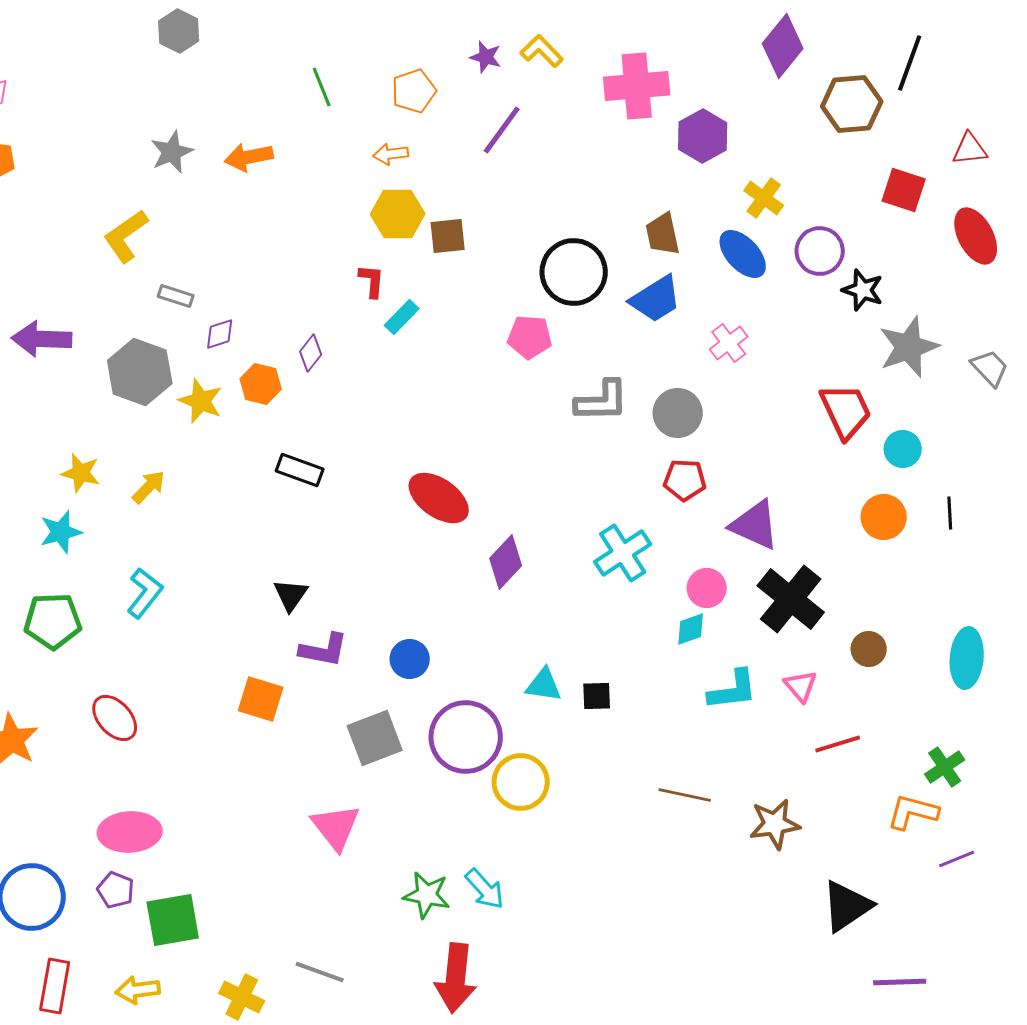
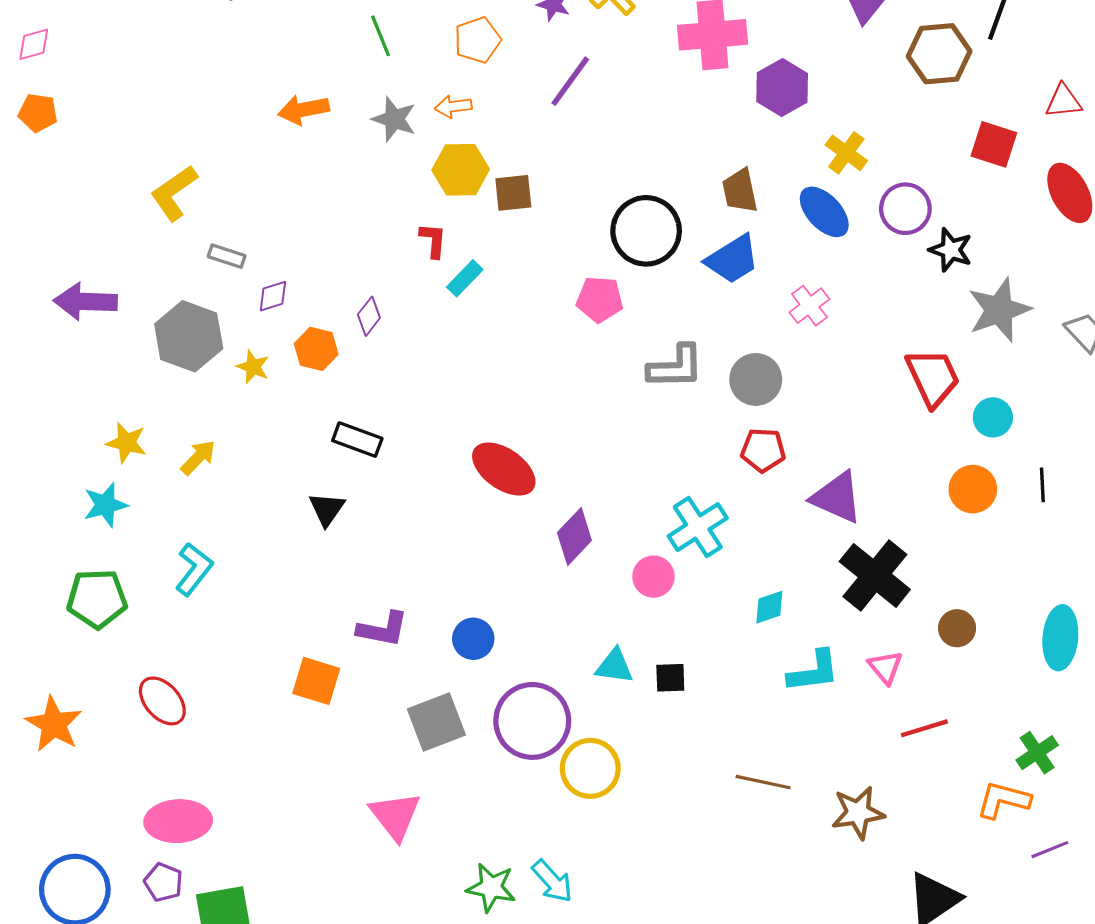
gray star: (172, 152) -> (394, 119), moved, turned -30
yellow star: (201, 401) -> (253, 367), size x0.7
pink circle: (707, 588) -> (653, 577), moved
black triangle: (291, 595) -> (327, 509), moved

